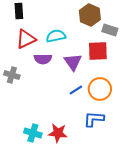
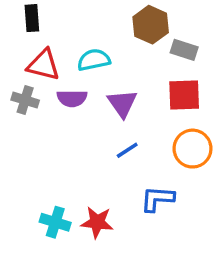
red triangle: (26, 39) -> (44, 65), turned 40
red square: (98, 51) -> (184, 95), moved
gray cross: (12, 75) -> (25, 100), moved
orange circle: (100, 89) -> (192, 149), moved

